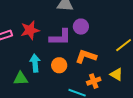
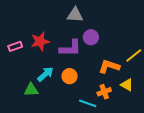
orange L-shape: (86, 56) -> (109, 66), moved
cyan arrow: (35, 63) -> (45, 74), turned 54

